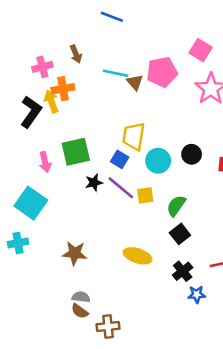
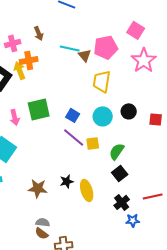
yellow trapezoid: (134, 136) -> (102, 81), moved
black star: (94, 183) -> (67, 181), moved
yellow ellipse: (138, 256) -> (87, 190), turned 55

